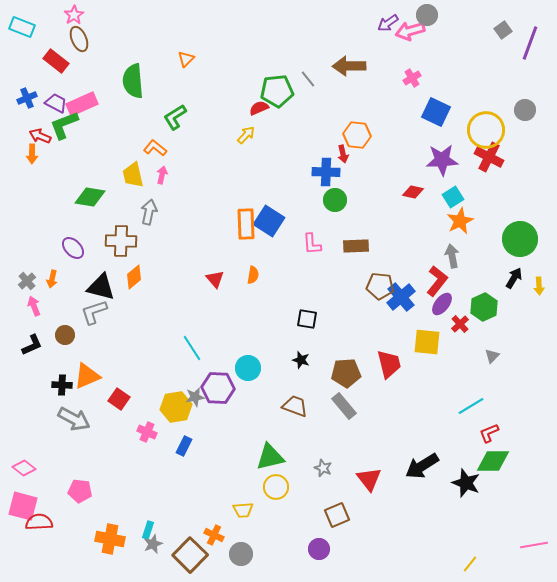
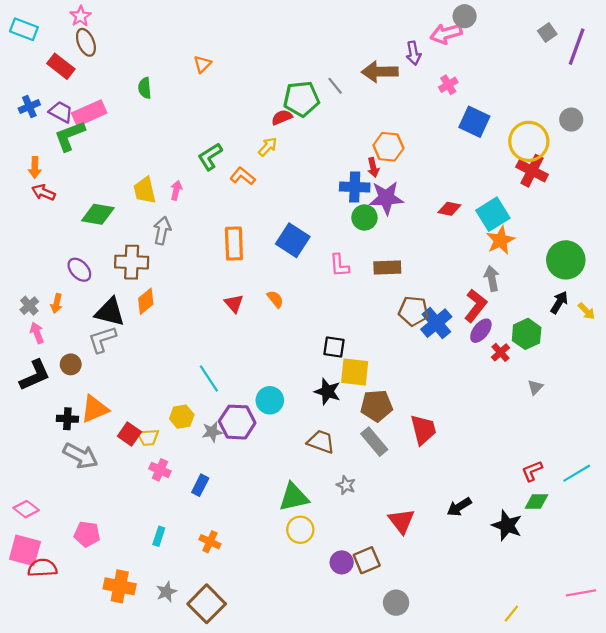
purple arrow: (388, 23) -> (413, 53), moved, turned -65
green semicircle: (133, 81) -> (145, 88), size x0.6
green L-shape: (175, 117) -> (210, 157), moved
red arrow: (40, 136) -> (43, 192), moved
orange L-shape: (155, 148) -> (243, 176), moved
purple star: (442, 160) -> (386, 198), moved
cyan square: (453, 197) -> (493, 214), size x1.4
orange rectangle: (246, 224) -> (234, 244), moved
orange semicircle: (253, 275) -> (275, 299), turned -48
yellow arrow: (539, 286) -> (586, 311), turned -42
yellow square: (427, 342) -> (355, 372), moved
black L-shape: (32, 345) -> (35, 375), size x1.4
black star: (301, 360) -> (327, 392), size x1.4
red trapezoid: (389, 364) -> (423, 430), moved
cyan line: (471, 406) -> (577, 473), moved
yellow hexagon: (176, 407) -> (182, 417), moved, size x0.7
green diamond: (493, 461) -> (536, 501), size x0.7
black arrow: (422, 466) -> (459, 507), size x0.7
gray star: (323, 468) -> (346, 485), moved
yellow trapezoid: (243, 510) -> (148, 437), moved
cyan rectangle: (148, 530) -> (159, 536), moved
orange cross: (214, 535) -> (210, 542), moved
purple circle: (319, 549) -> (342, 562), moved
gray circle: (241, 554) -> (396, 603), moved

